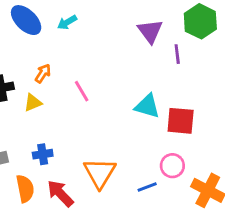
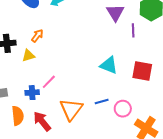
pink line: (82, 91) -> (49, 82), moved, turned 70
red square: (181, 121) -> (142, 71), moved
blue line: (147, 187) -> (102, 102), moved

